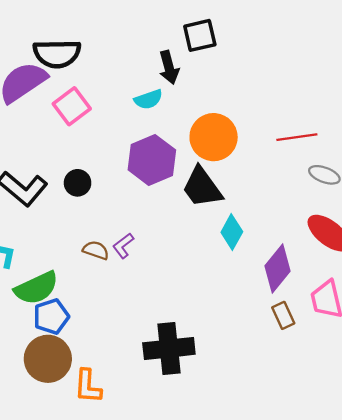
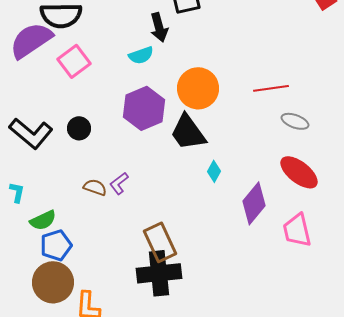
cyan diamond: (232, 232) -> (214, 171), size x0.7
green semicircle: (36, 288) -> (43, 220), size x0.7
brown rectangle: (283, 315) -> (160, 242), moved, size x1.6

